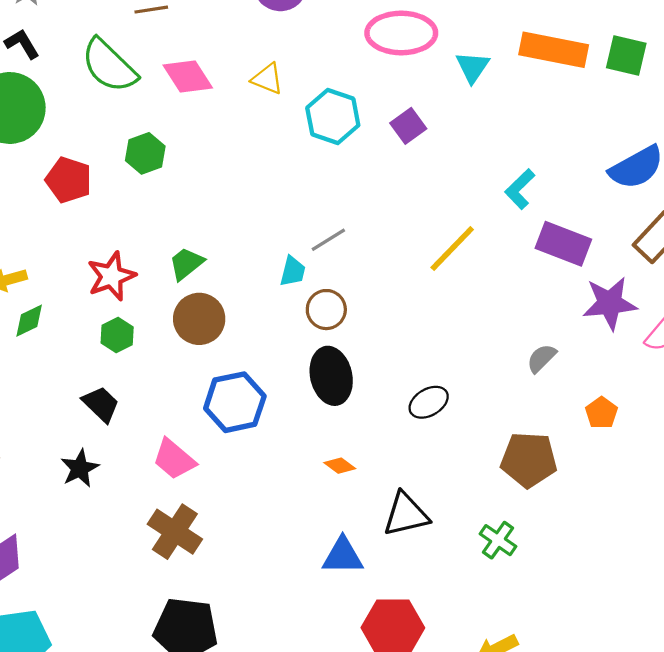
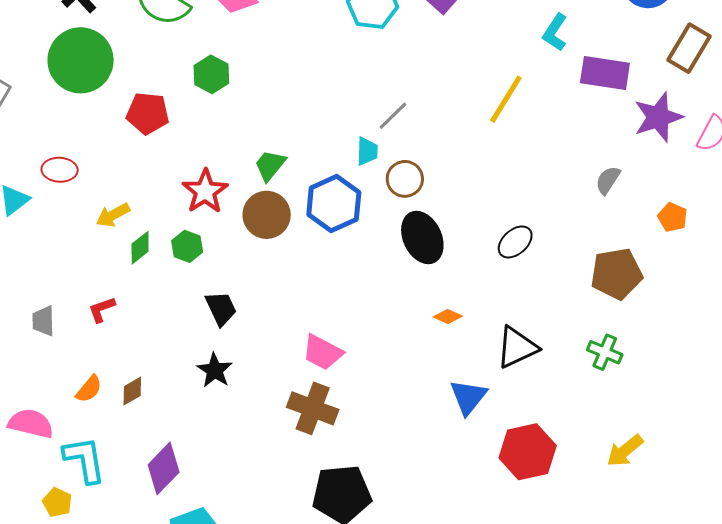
brown circle: (199, 319) -> (267, 215), moved
green hexagon: (117, 335) -> (187, 246), moved
blue hexagon: (235, 402) -> (334, 204), moved
black trapezoid: (101, 404) -> (221, 308), turned 33
pink trapezoid: (174, 459) -> (323, 352), moved
blue triangle: (343, 556) -> (468, 397), turned -39

